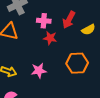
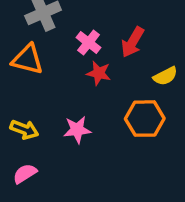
pink cross: (44, 21) -> (89, 43), turned 32
yellow semicircle: (88, 30) -> (165, 76), moved

